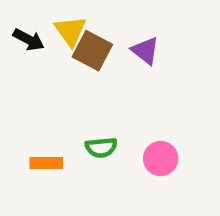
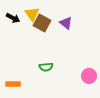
pink circle: (161, 159) -> (89, 76), moved
orange rectangle: (46, 163) -> (13, 84), moved

